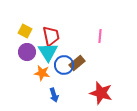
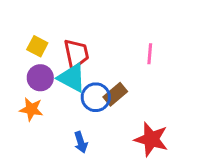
cyan triangle: (48, 52) -> (72, 78), turned -30
orange star: (42, 73) -> (31, 109), moved

